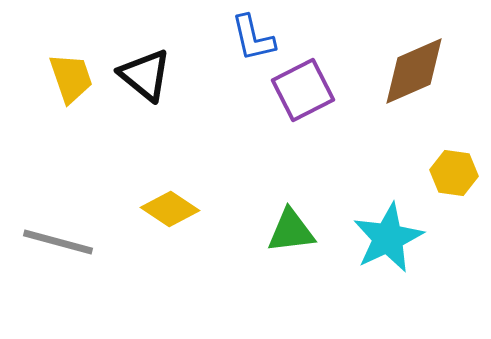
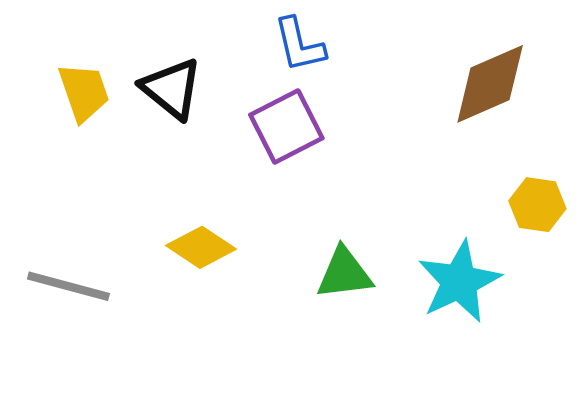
purple square: (303, 90) -> (286, 126), moved

